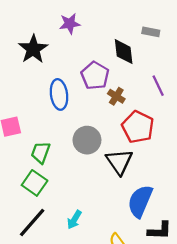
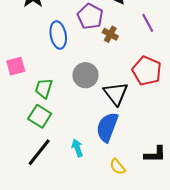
red pentagon: (138, 127) -> (147, 71), moved
blue semicircle: (140, 201) -> (107, 127), moved
cyan arrow: (74, 220) -> (77, 148), turned 132

